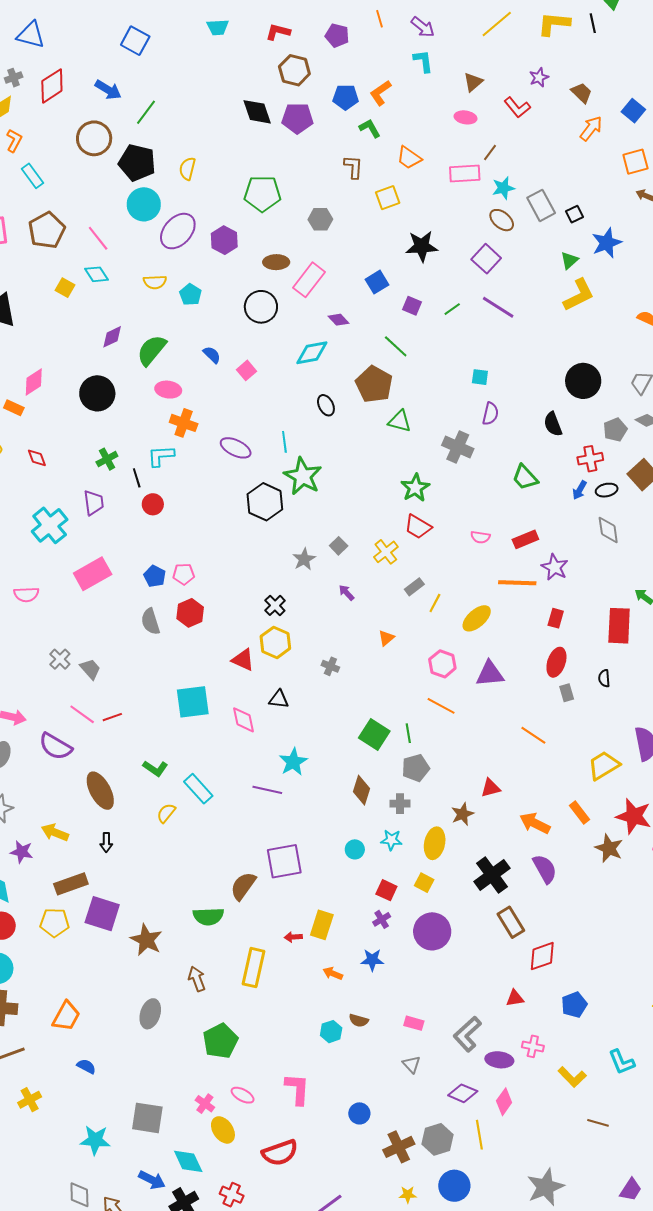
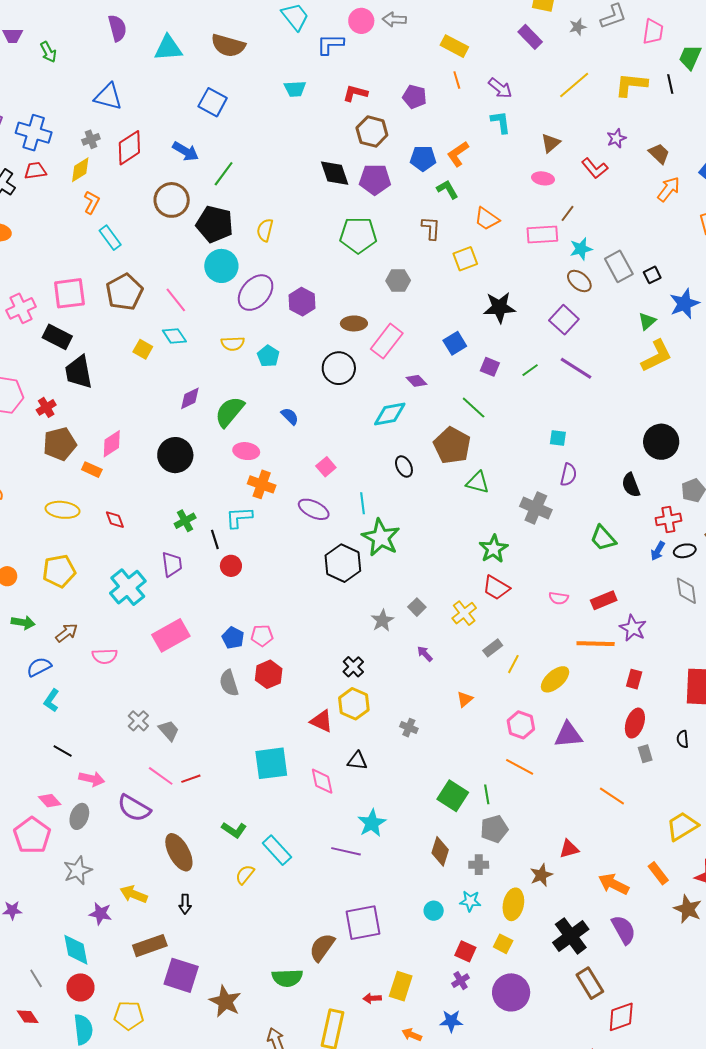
green pentagon: (262, 194) -> (358, 235), moved
pink square: (246, 370) -> (326, 467), moved
yellow pentagon: (54, 923) -> (129, 1016), moved

